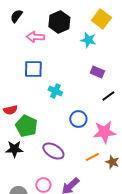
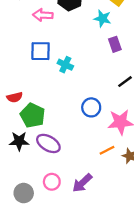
purple rectangle: (97, 72) -> (115, 44), moved, turned 48
cyan cross: (55, 91) -> (65, 65), moved
purple ellipse: (53, 151) -> (48, 143), moved

